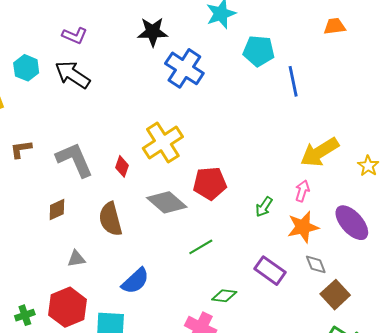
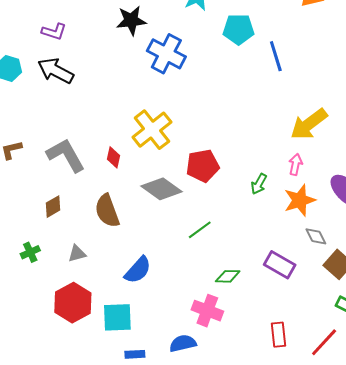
purple rectangle: (270, 271) -> (280, 265), moved
green cross: (25, 315) -> (30, 252), moved

